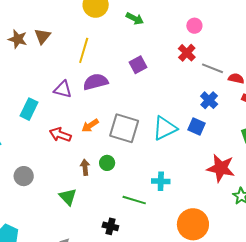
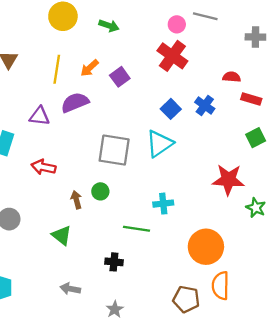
red cross: (187, 53) -> (172, 56), size x1.5
gray line: (213, 68) -> (205, 16), moved
orange arrow: (90, 126) -> (90, 68), moved
blue square: (196, 126) -> (171, 109), moved, turned 30

